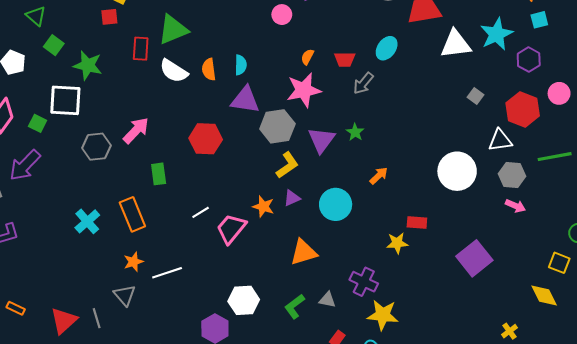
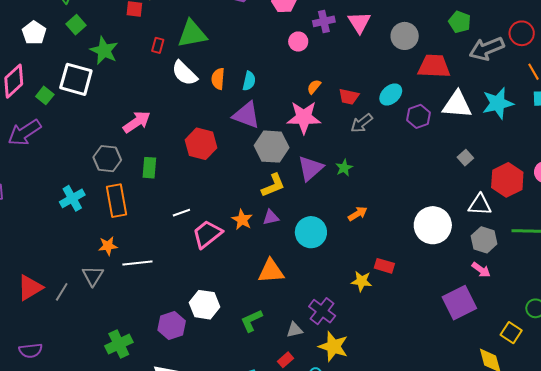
red rectangle: (141, 49) -> (158, 45), size x0.7
purple hexagon: (529, 60) -> (419, 116), moved
gray hexagon: (96, 147) -> (107, 159), moved
purple square: (474, 258) -> (459, 303), moved
gray triangle: (327, 300) -> (295, 330), moved, turned -36
gray line: (97, 318) -> (62, 292), turned 36

